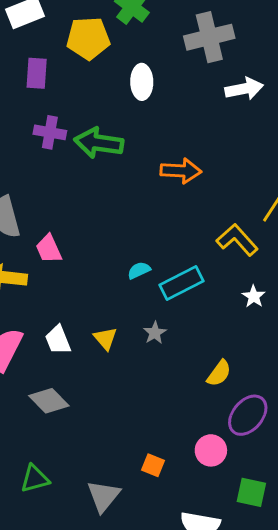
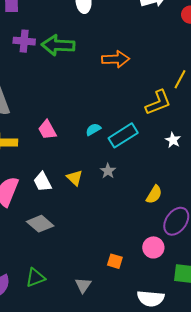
yellow L-shape: (237, 240) -> (158, 103), turned 116
pink trapezoid: (49, 249) -> (47, 130), moved
gray triangle: (103, 496) -> (83, 285), size x0.7

